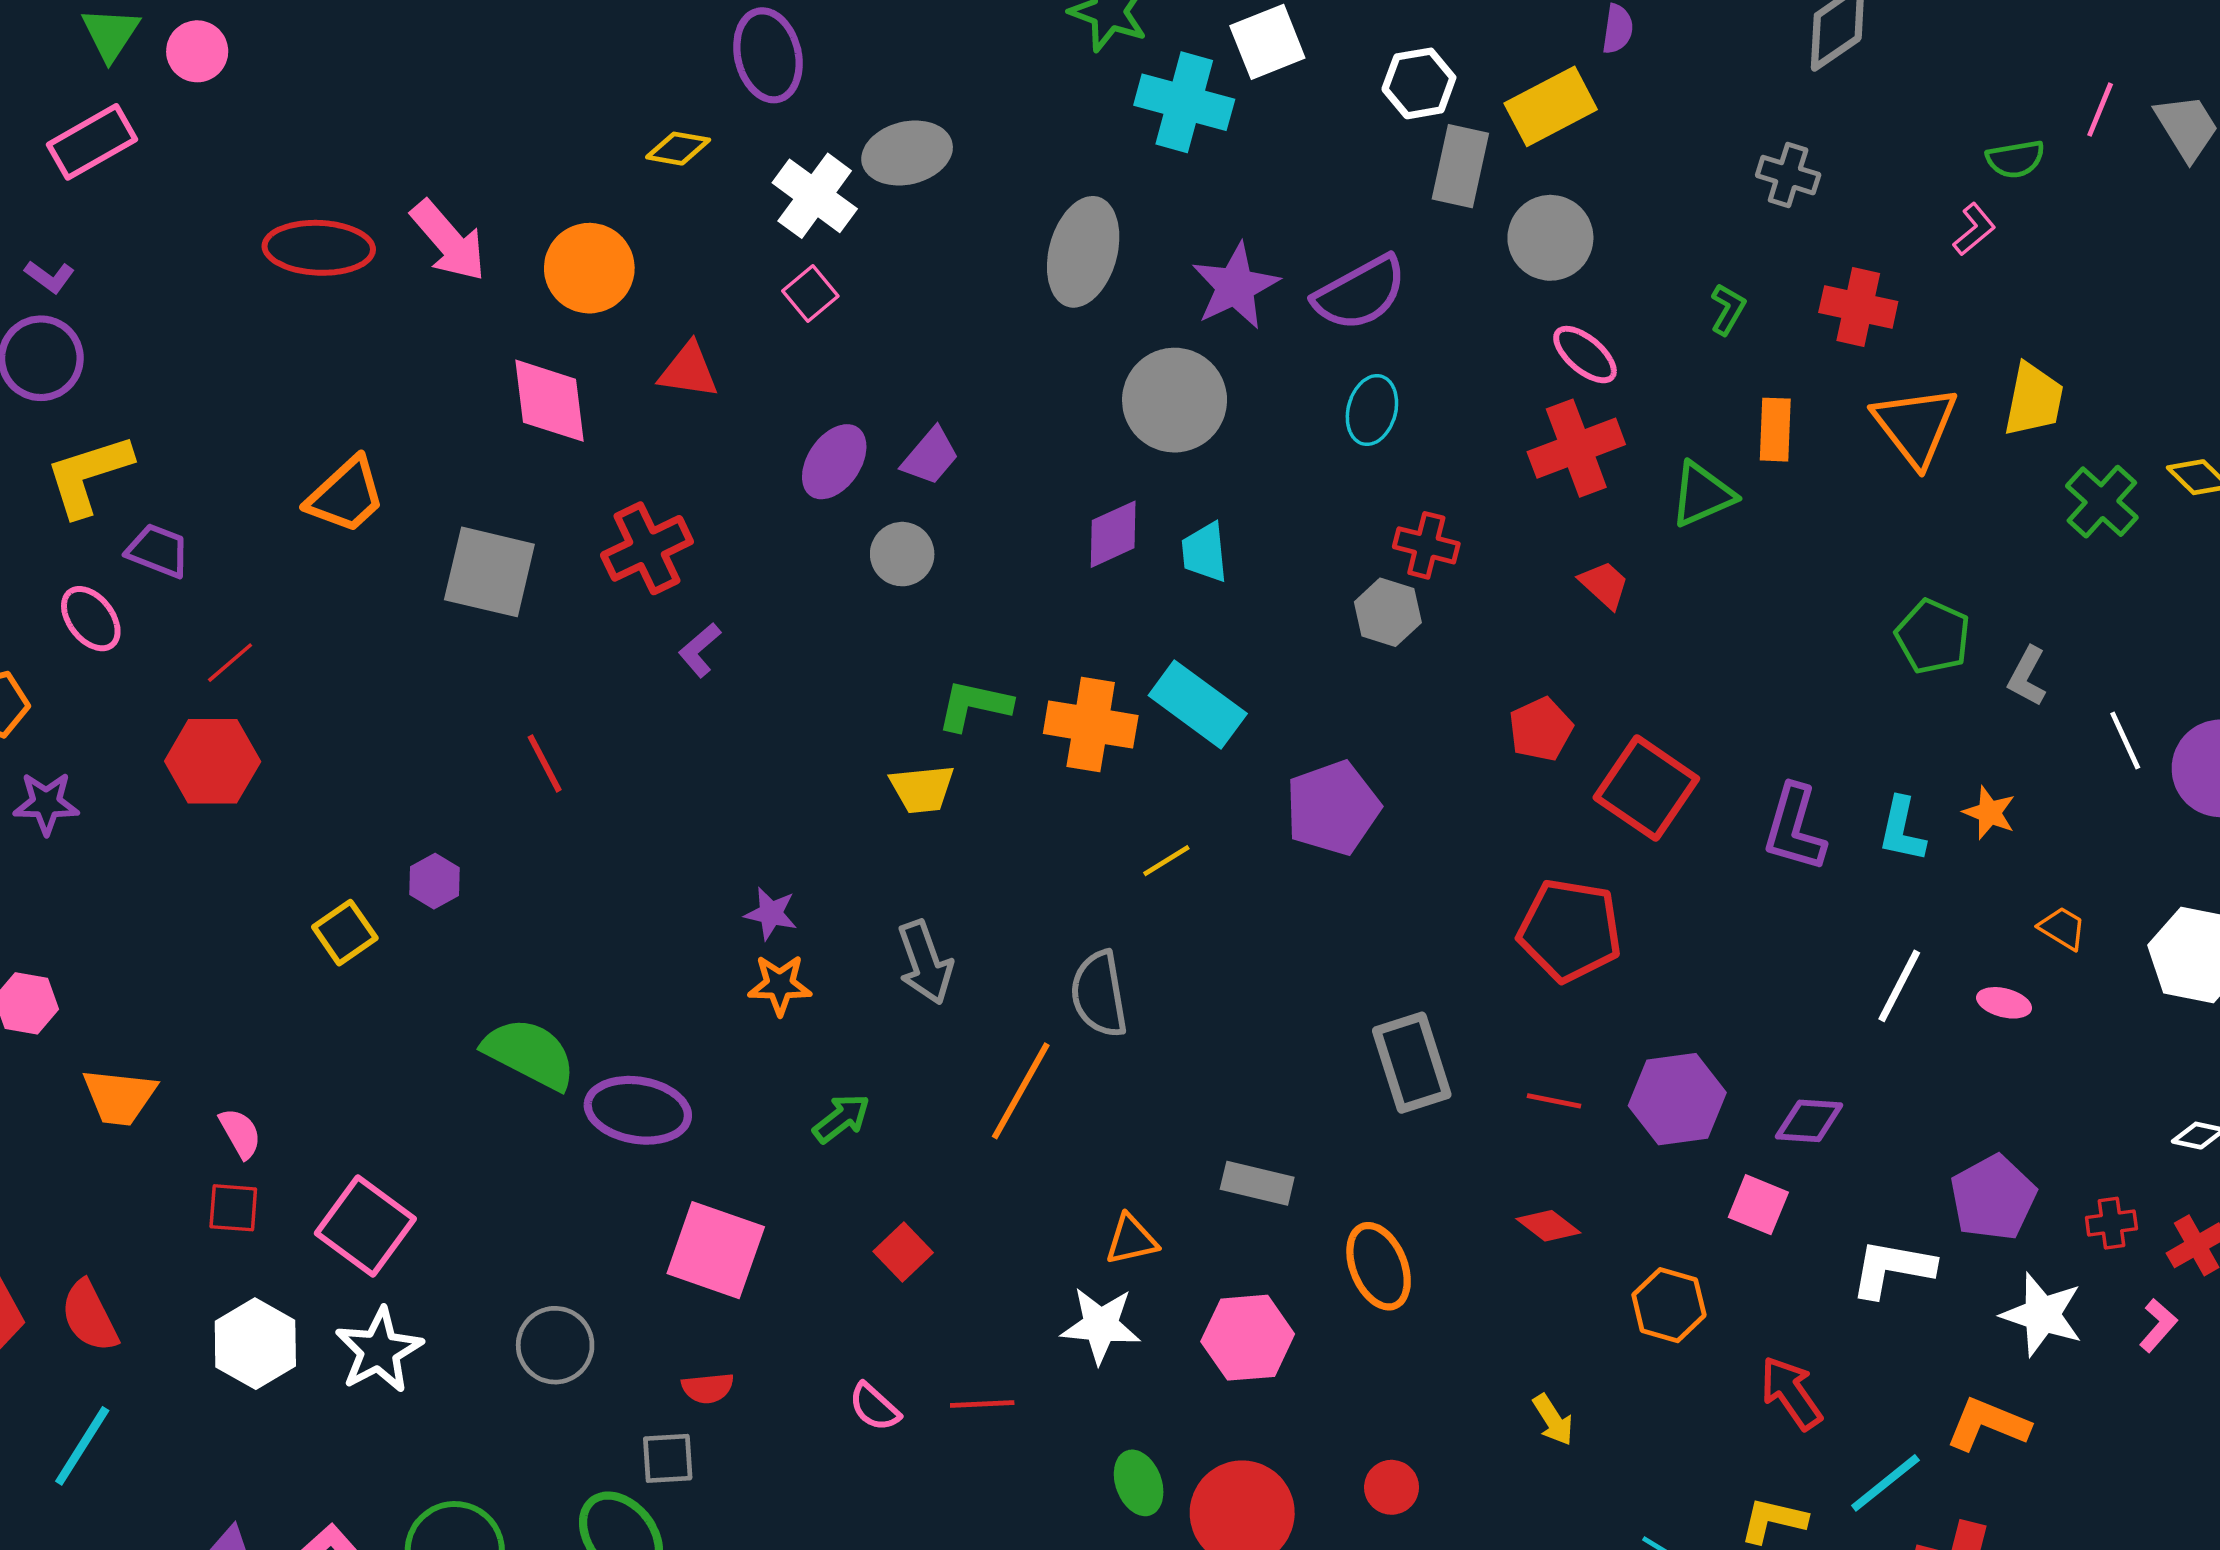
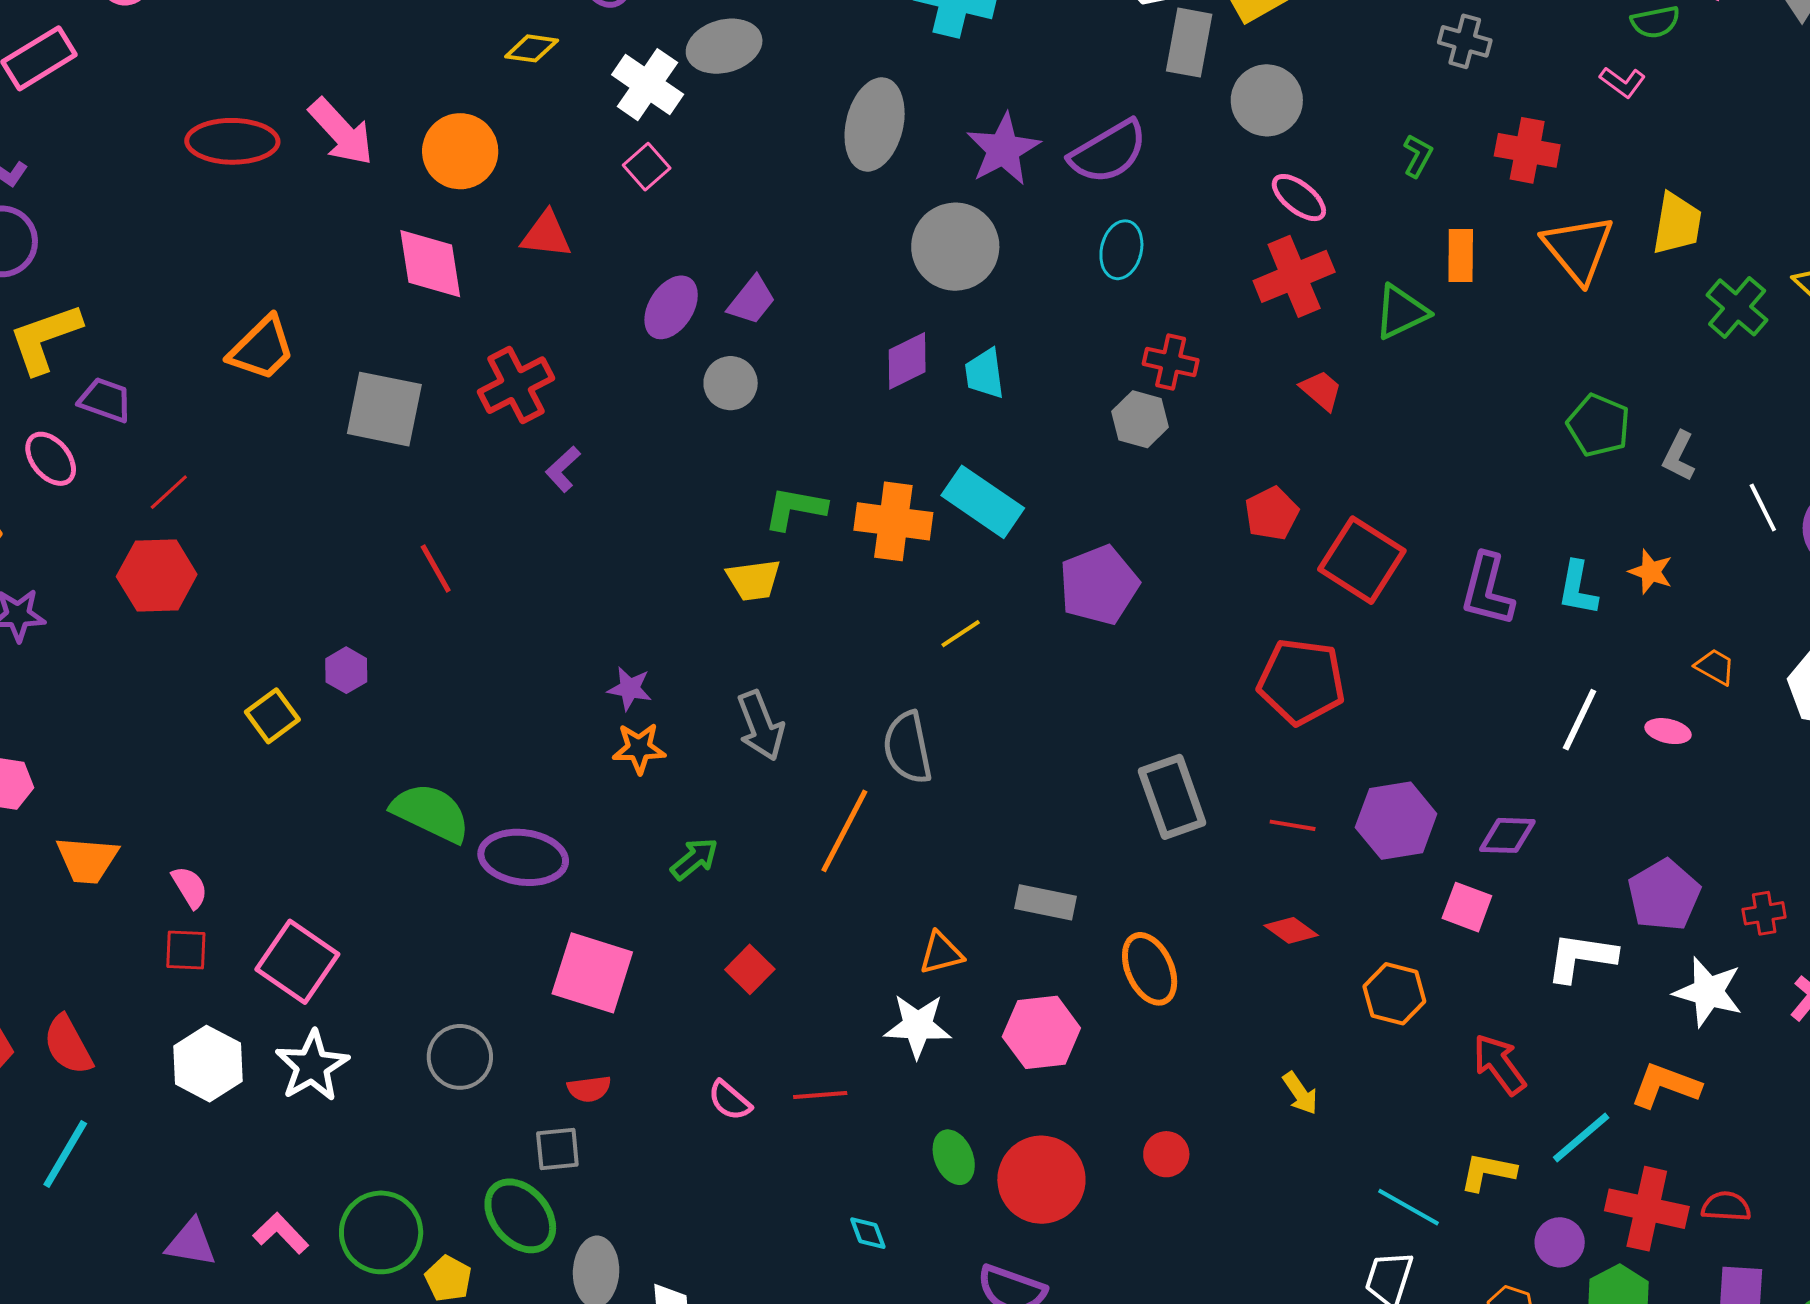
pink L-shape: (1974, 229) -> (1623, 82), turned 78

